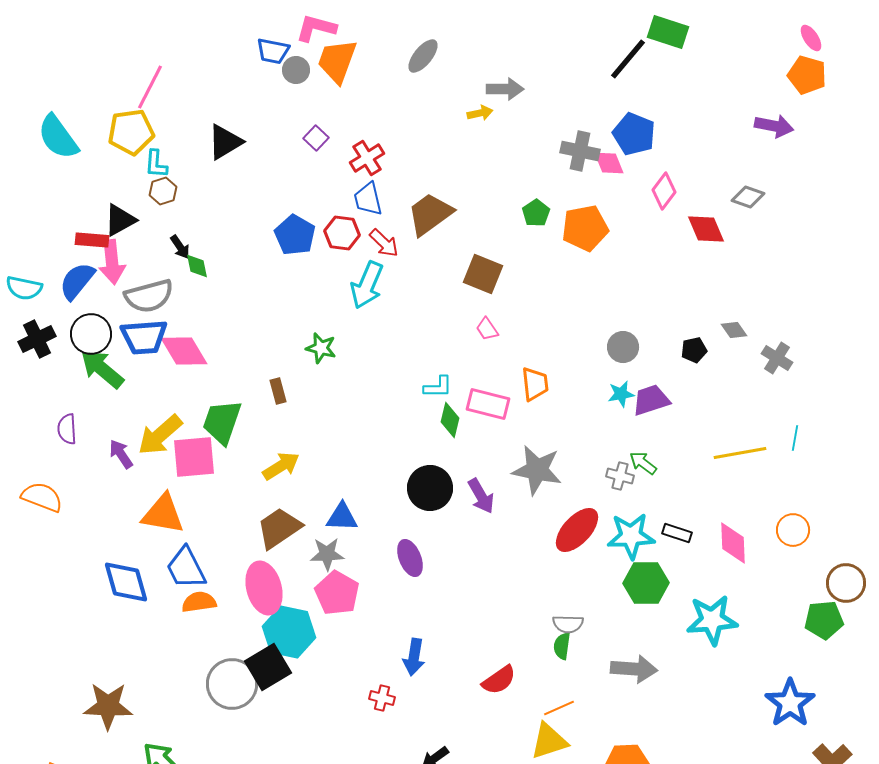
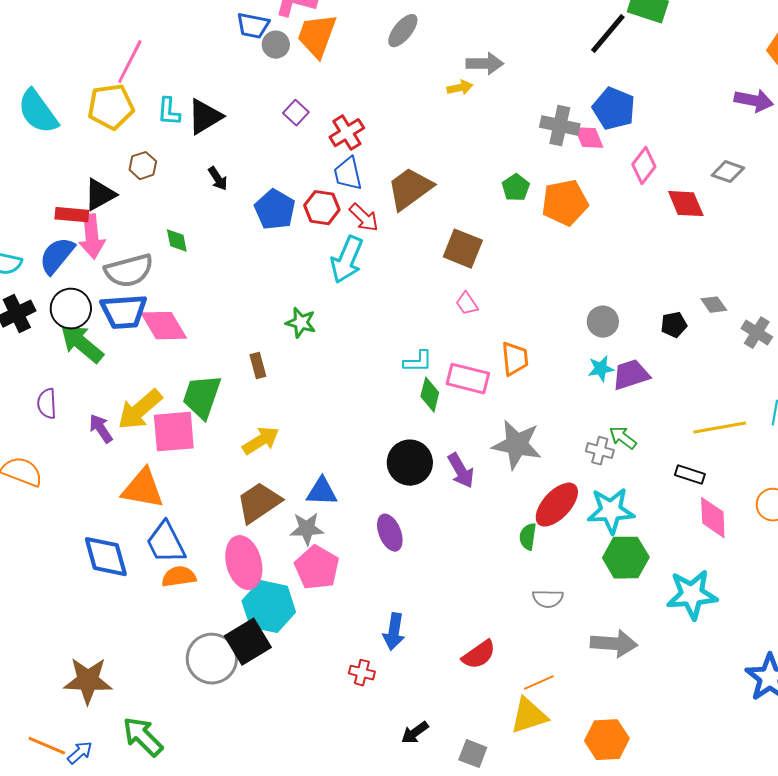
cyan L-shape: (156, 164) -> (169, 112), moved
black arrow: (180, 247) -> (218, 179), moved
black rectangle: (677, 533) -> (690, 475), moved
green semicircle: (562, 646) -> (528, 537), moved

